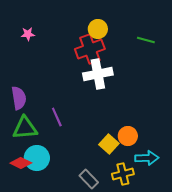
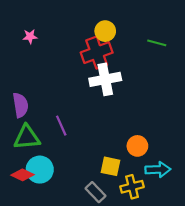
yellow square: (109, 144) -> (111, 166), moved, turned -30

